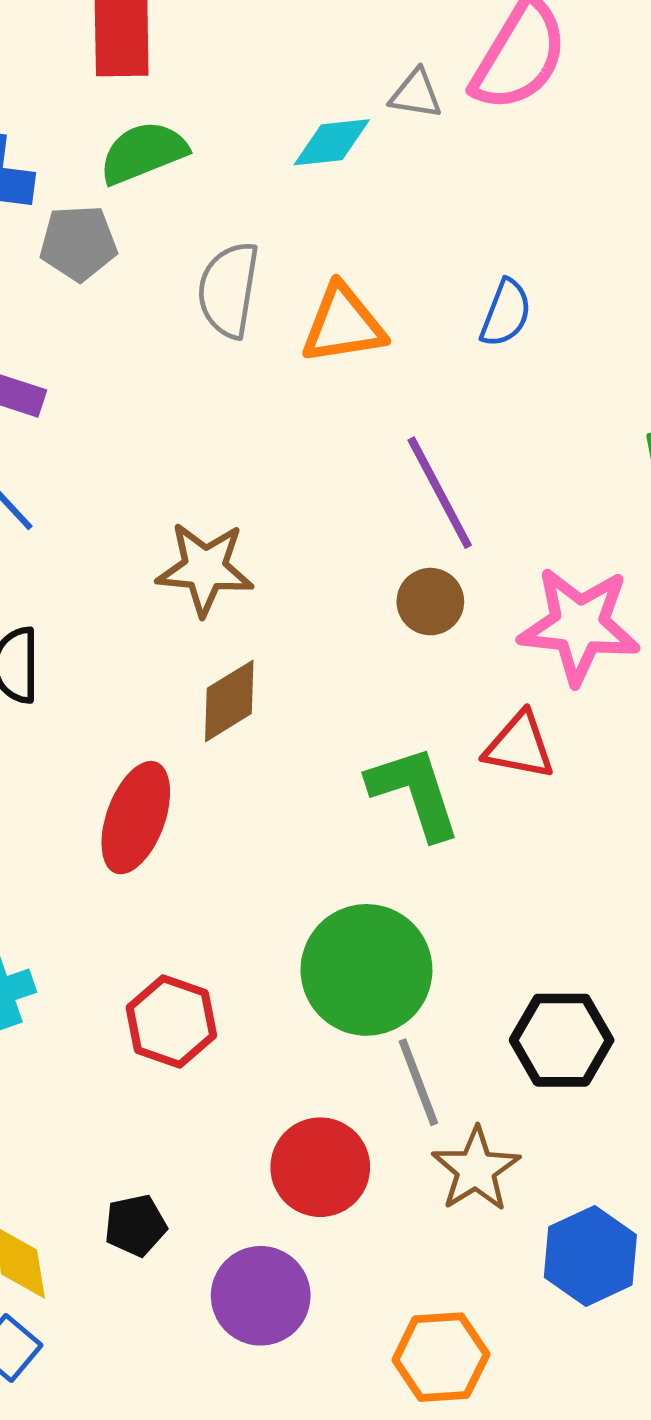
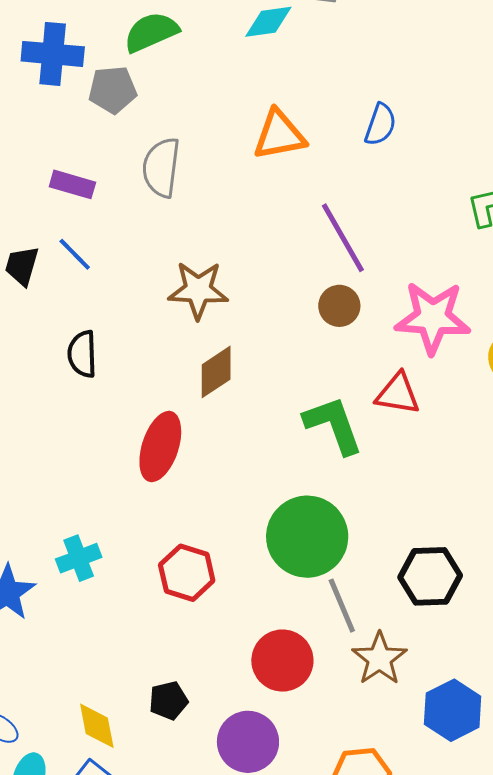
gray semicircle: (228, 290) -> (161, 167), moved

